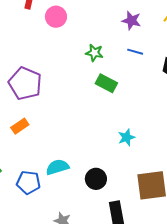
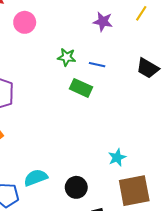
blue line: (135, 52) -> (97, 65), moved
cyan star: (126, 137) -> (117, 157), moved

